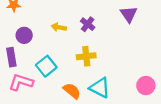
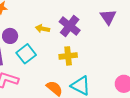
purple cross: (88, 24) -> (70, 26), size x1.5
cyan square: (46, 66) -> (26, 54), moved

